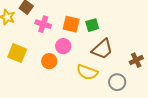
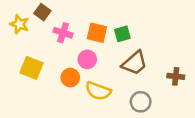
brown cross: (136, 60) -> (176, 76), turned 32
yellow semicircle: (87, 72) -> (98, 91), moved
gray circle: (117, 82) -> (141, 102), moved

